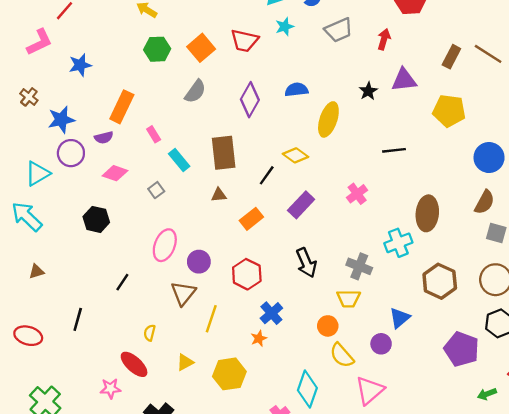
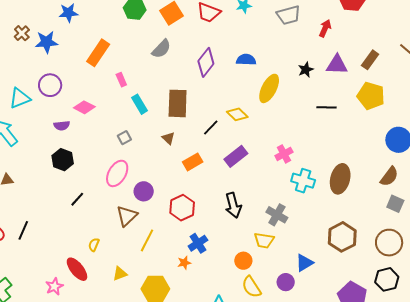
brown rectangle: (451, 57) -> (370, 60), moved
blue star: (61, 120) -> (47, 42), moved
purple semicircle: (104, 137) -> (62, 126), moved
black line: (394, 150) -> (326, 107), moved
gray square: (156, 190) -> (124, 138), moved
brown triangle: (219, 195) -> (168, 138), turned 40
black hexagon: (96, 219) -> (63, 160), moved
cyan cross: (398, 243) -> (303, 181), moved, turned 30
black line: (78, 319) -> (23, 230), moved
pink star: (110, 388) -> (54, 286), turned -30

